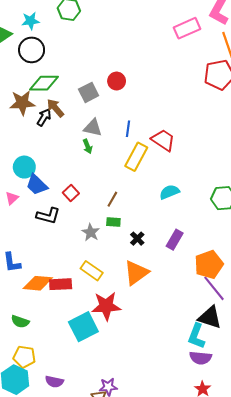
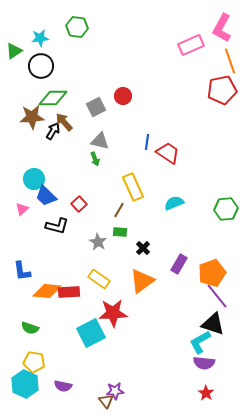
blue line: (128, 129) -> (147, 142), moved
yellow rectangle: (136, 157) -> (133, 187), moved, turned -52
purple rectangle: (175, 240) -> (179, 264), moved
cyan L-shape: (196, 336) -> (200, 342), turned 40

